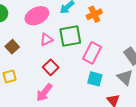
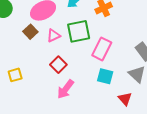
brown square: (12, 47) -> (30, 32), moved
pink arrow: (44, 92) -> (66, 89), moved

